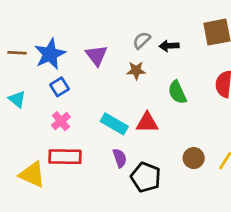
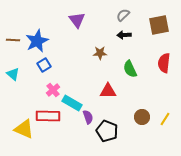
gray semicircle: (142, 40) -> (123, 15), moved
purple triangle: (96, 55) -> (77, 20), moved
pink cross: (61, 121) -> (53, 90), moved
cyan rectangle: (114, 124) -> (72, 103), moved

